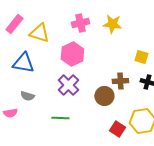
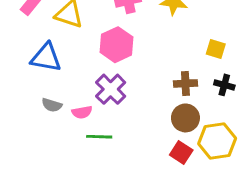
brown circle: (104, 96) -> (185, 118), moved
pink semicircle: (10, 113) -> (82, 112), moved

